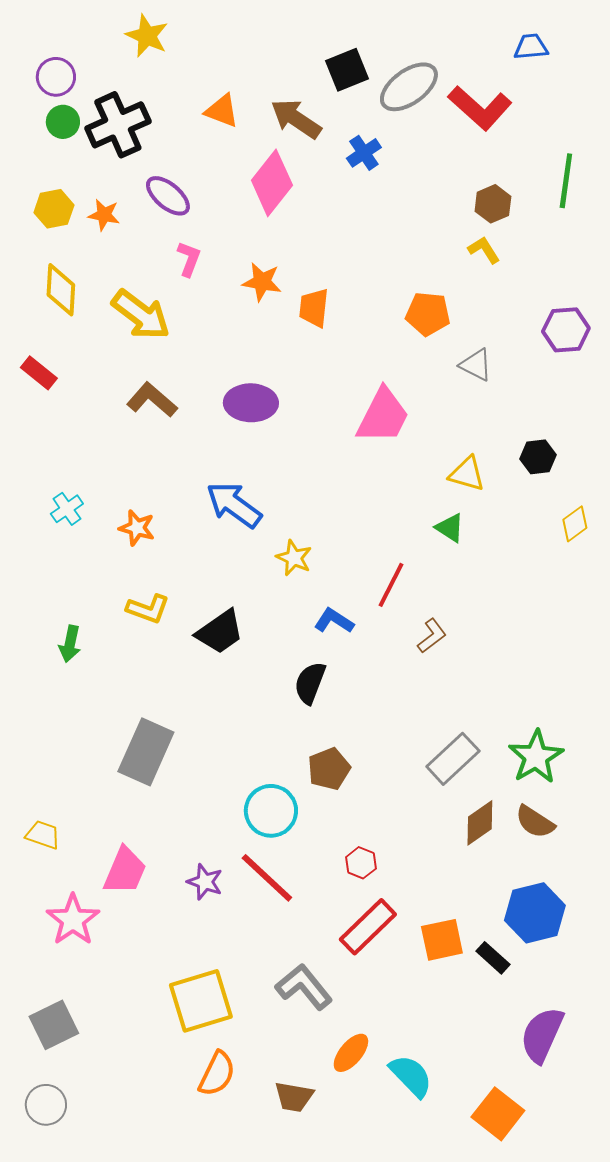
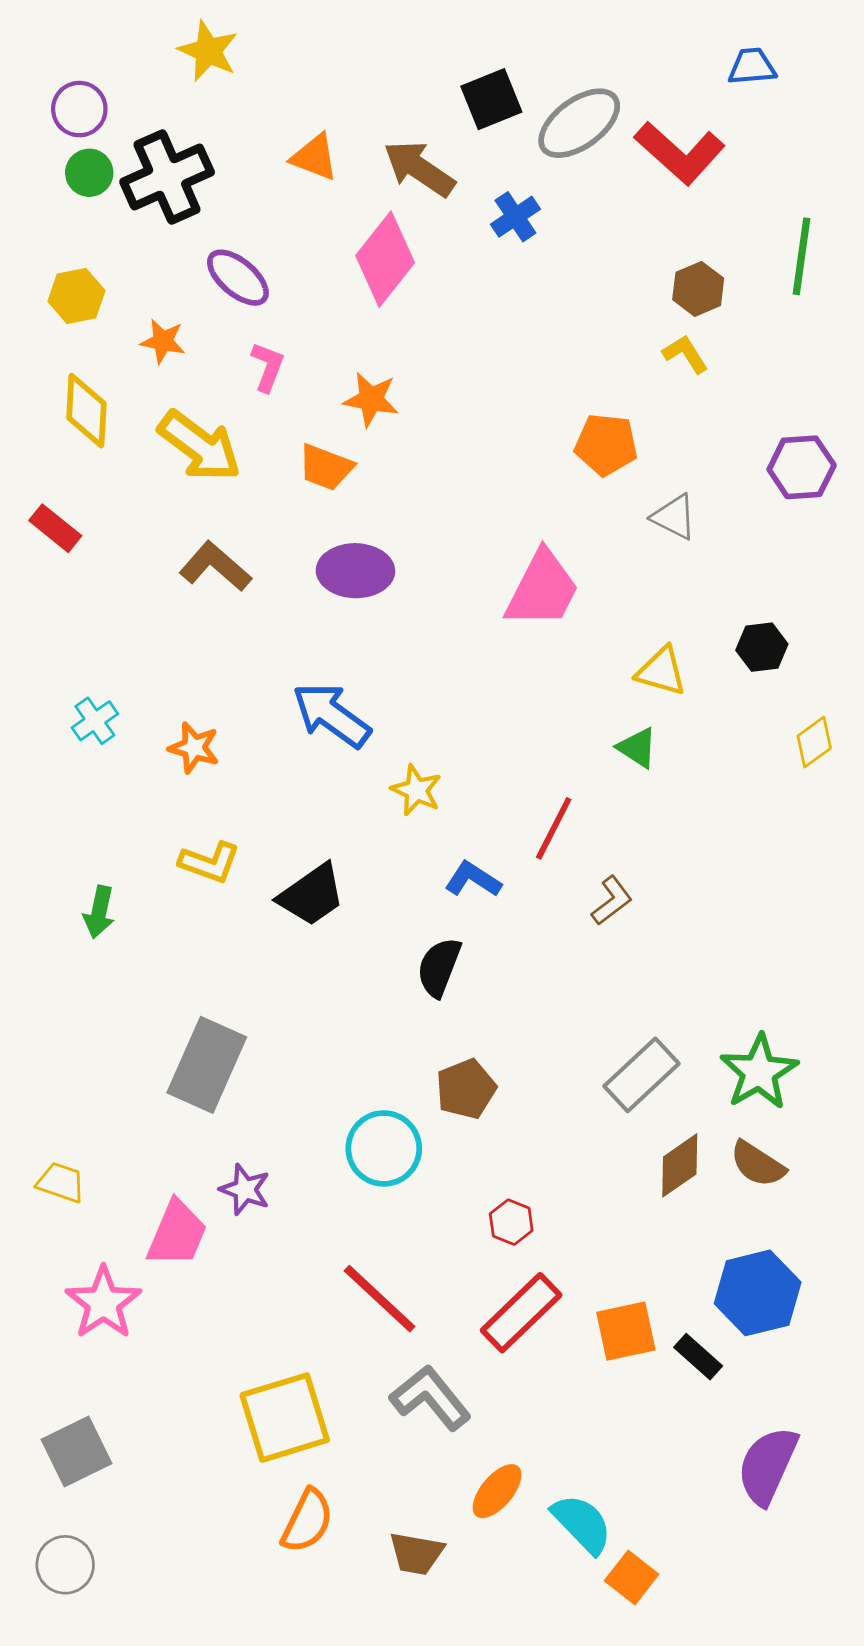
orange star: (104, 215) -> (163, 341), moved
orange trapezoid: (314, 308) -> (326, 467), moved, turned -75
red line: (267, 878) -> (380, 1299), moved
purple star: (205, 882) -> (245, 1190), moved
orange square: (498, 1114) -> (632, 1578), moved, size x0.7

